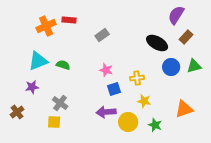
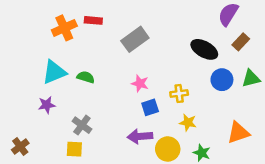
gray rectangle: (102, 35) -> (135, 39), size x1.5
brown cross: (17, 112) -> (20, 146), moved

